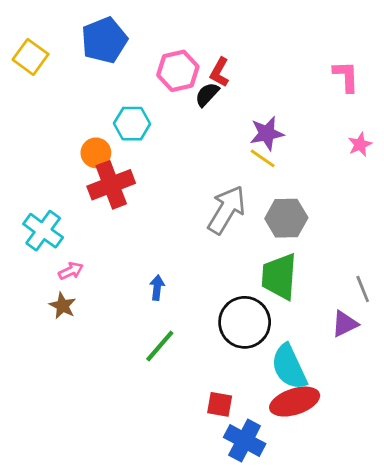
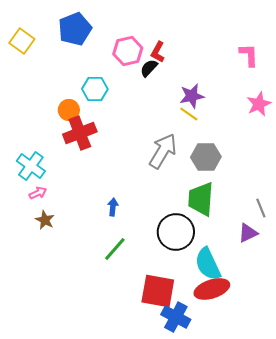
pink star: (360, 144) -> (259, 104), size x1.4
pink arrow: (71, 271) -> (38, 193), moved
red square: (220, 404) -> (158, 291), size x1.8

